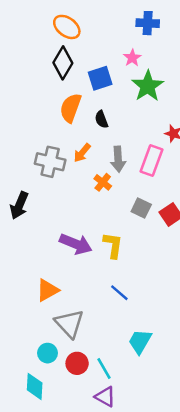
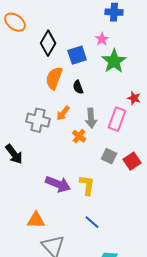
orange ellipse: (67, 27) -> (15, 22), moved
black arrow: (19, 205) -> (14, 154), turned -60
orange triangle: (48, 290) -> (36, 220), turned 30

